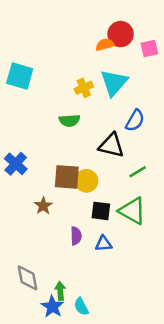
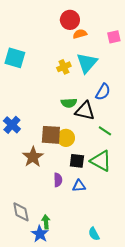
red circle: (121, 34) -> (70, 20), moved
green semicircle: (69, 121) -> (69, 103), moved
green line: (138, 172) -> (105, 131), turned 64
brown star: (43, 206) -> (33, 157), size x1.5
cyan semicircle: (81, 307) -> (94, 234), moved

